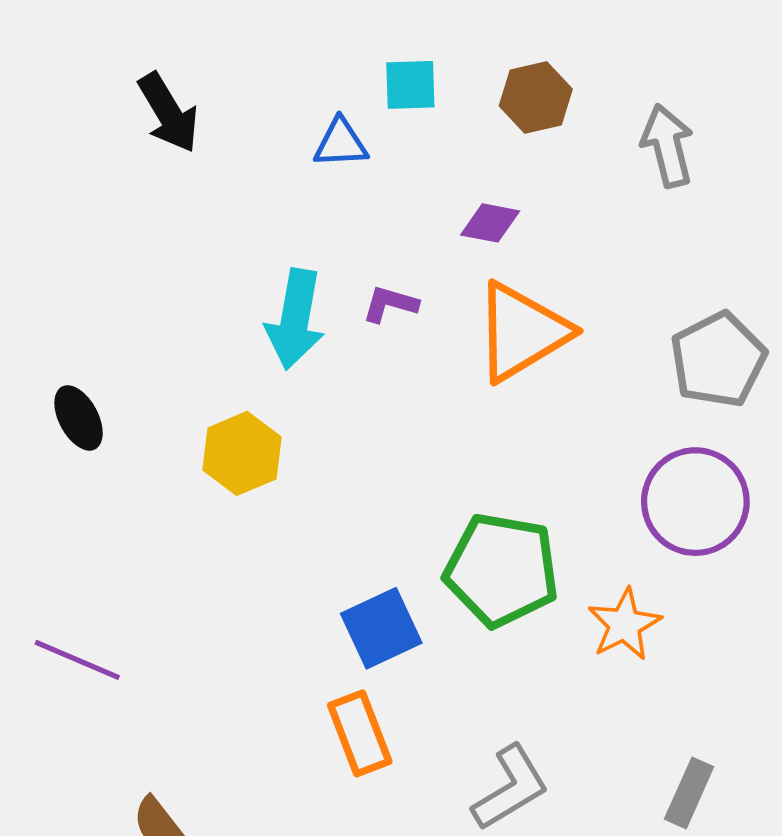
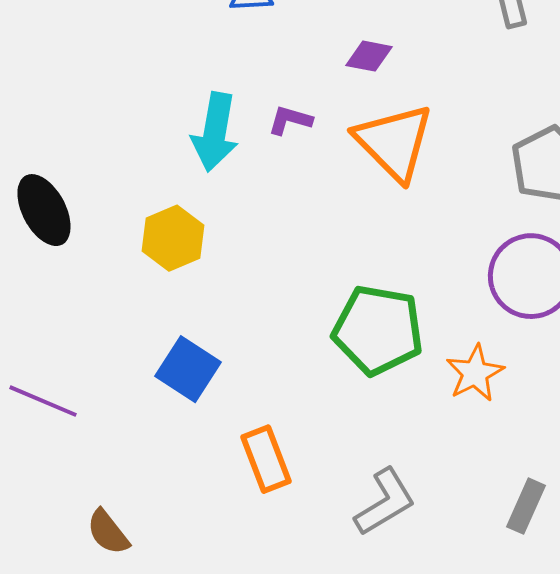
orange triangle: (522, 332) -> (394, 142), turned -44
black ellipse: (79, 418) -> (44, 210), size x1.4
blue square: (381, 628) -> (188, 369), moved, turned -32

